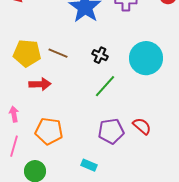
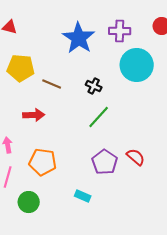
yellow pentagon: (27, 53) -> (21, 68), moved
cyan circle: (146, 58) -> (137, 65), moved
purple pentagon: (111, 131) -> (105, 162), turned -30

